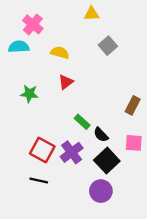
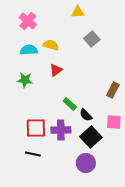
cyan semicircle: (19, 47) -> (29, 50), moved
red square: (42, 150) -> (36, 128), turned -30
purple cross: (72, 152) -> (61, 130), turned 36

